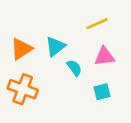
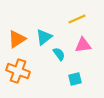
cyan square: (102, 92) -> (75, 79), moved

